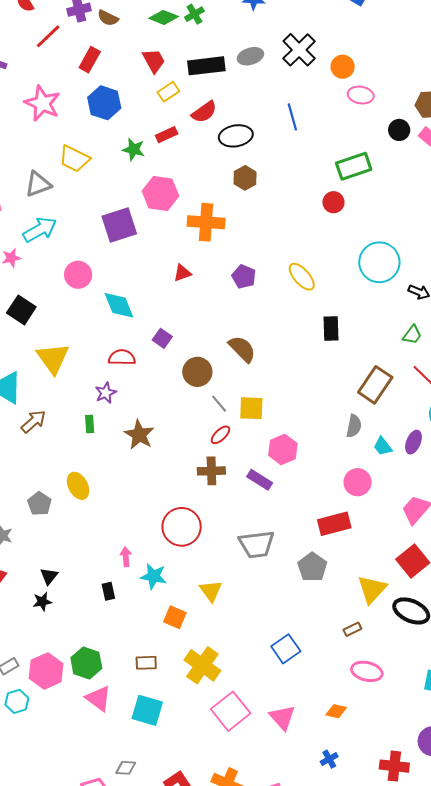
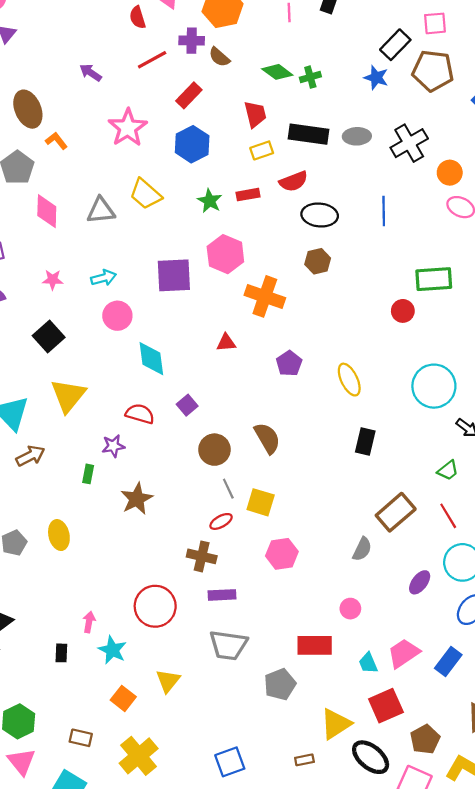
cyan arrow: (40, 230) -> (104, 278), moved, size x0.7
cyan trapezoid: (383, 446) -> (368, 663), moved
purple rectangle: (260, 480) -> (222, 595), moved, turned -50
pink circle: (358, 482) -> (350, 609), size x0.7

